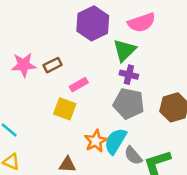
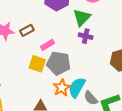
gray pentagon: (129, 104) -> (58, 63), moved

